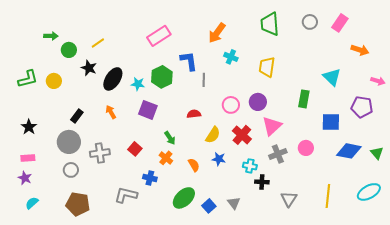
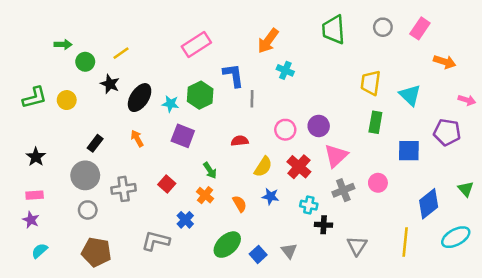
yellow trapezoid: (267, 67) -> (371, 83), moved
blue diamond: (349, 151) -> (429, 204), moved, turned -50
blue cross: (150, 178) -> (185, 220), turned 32

